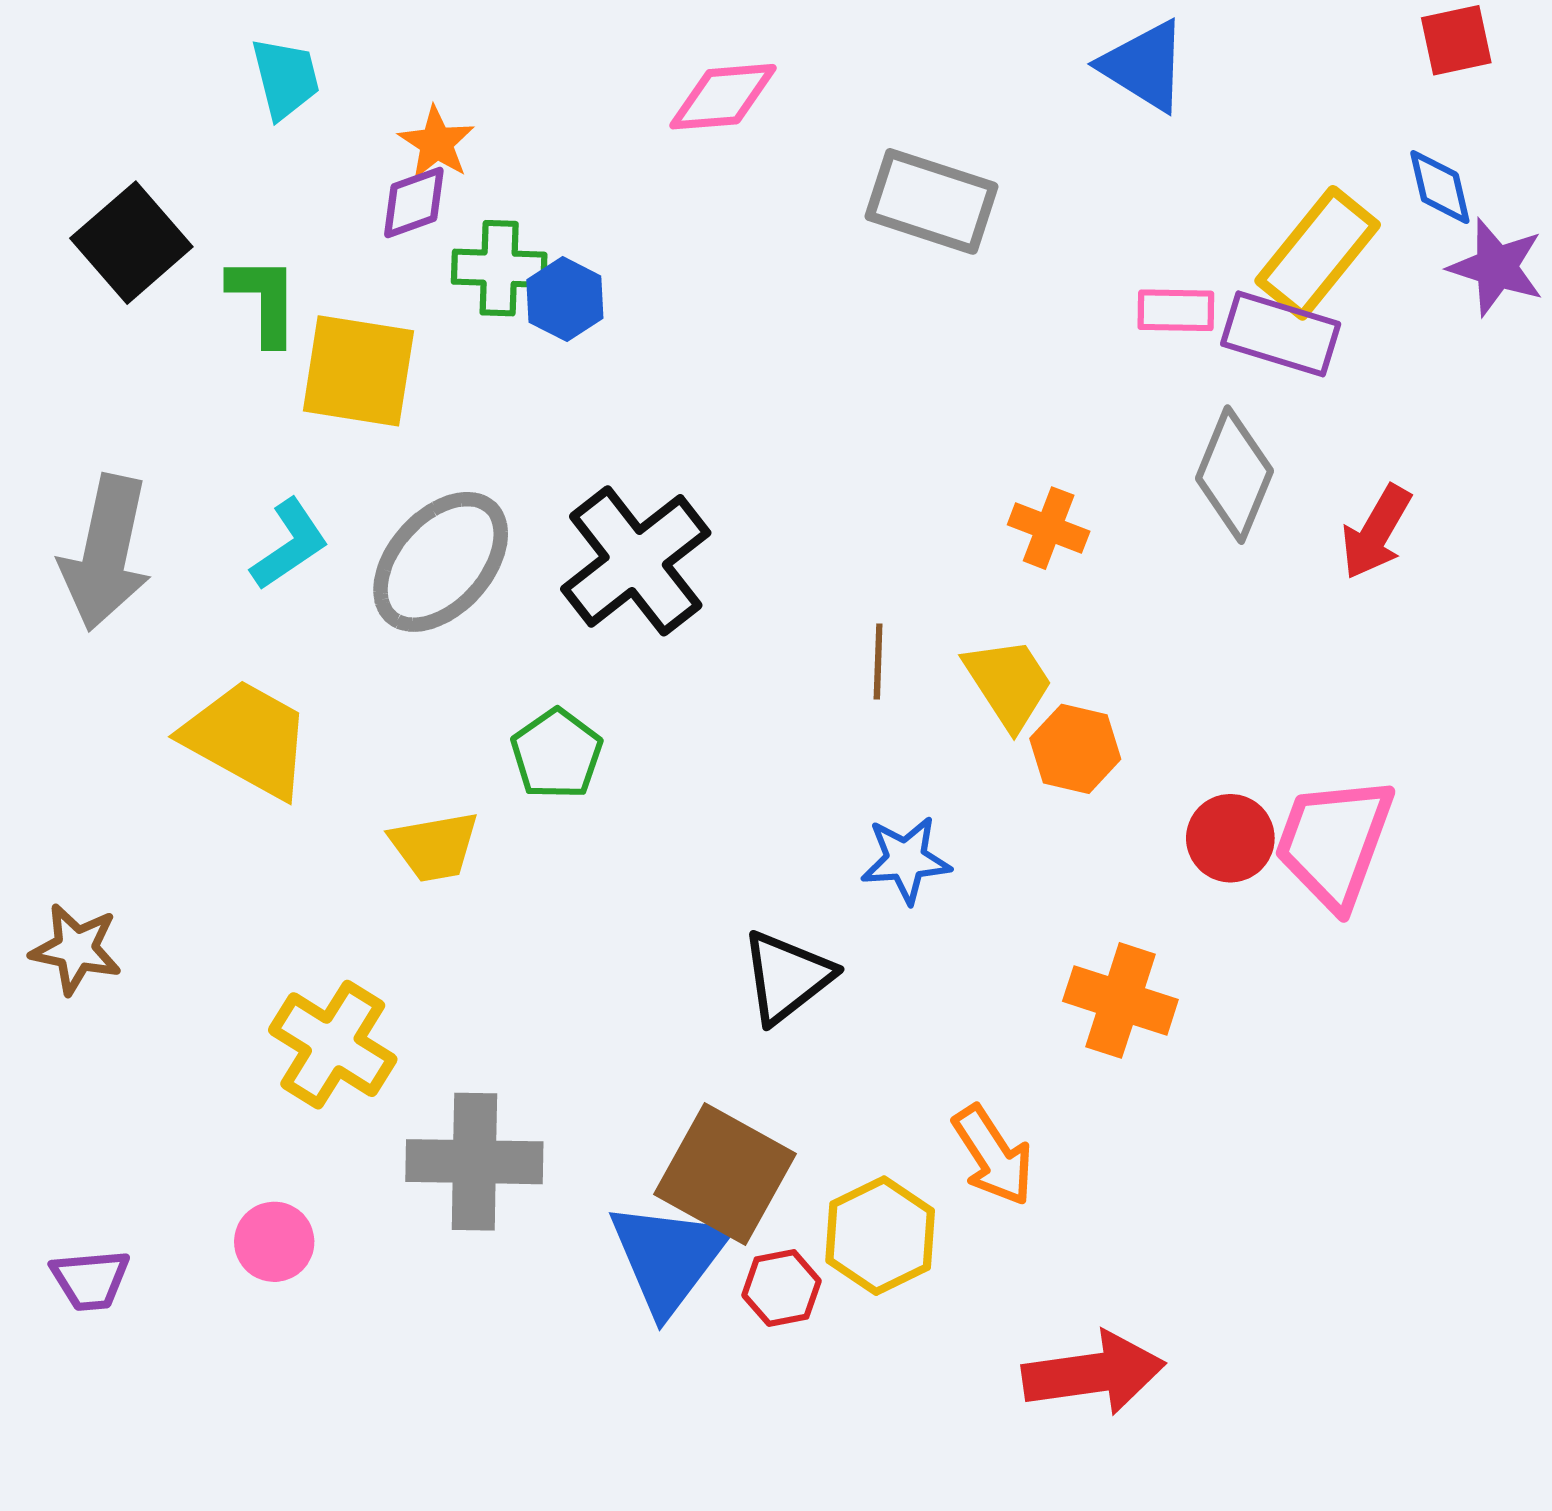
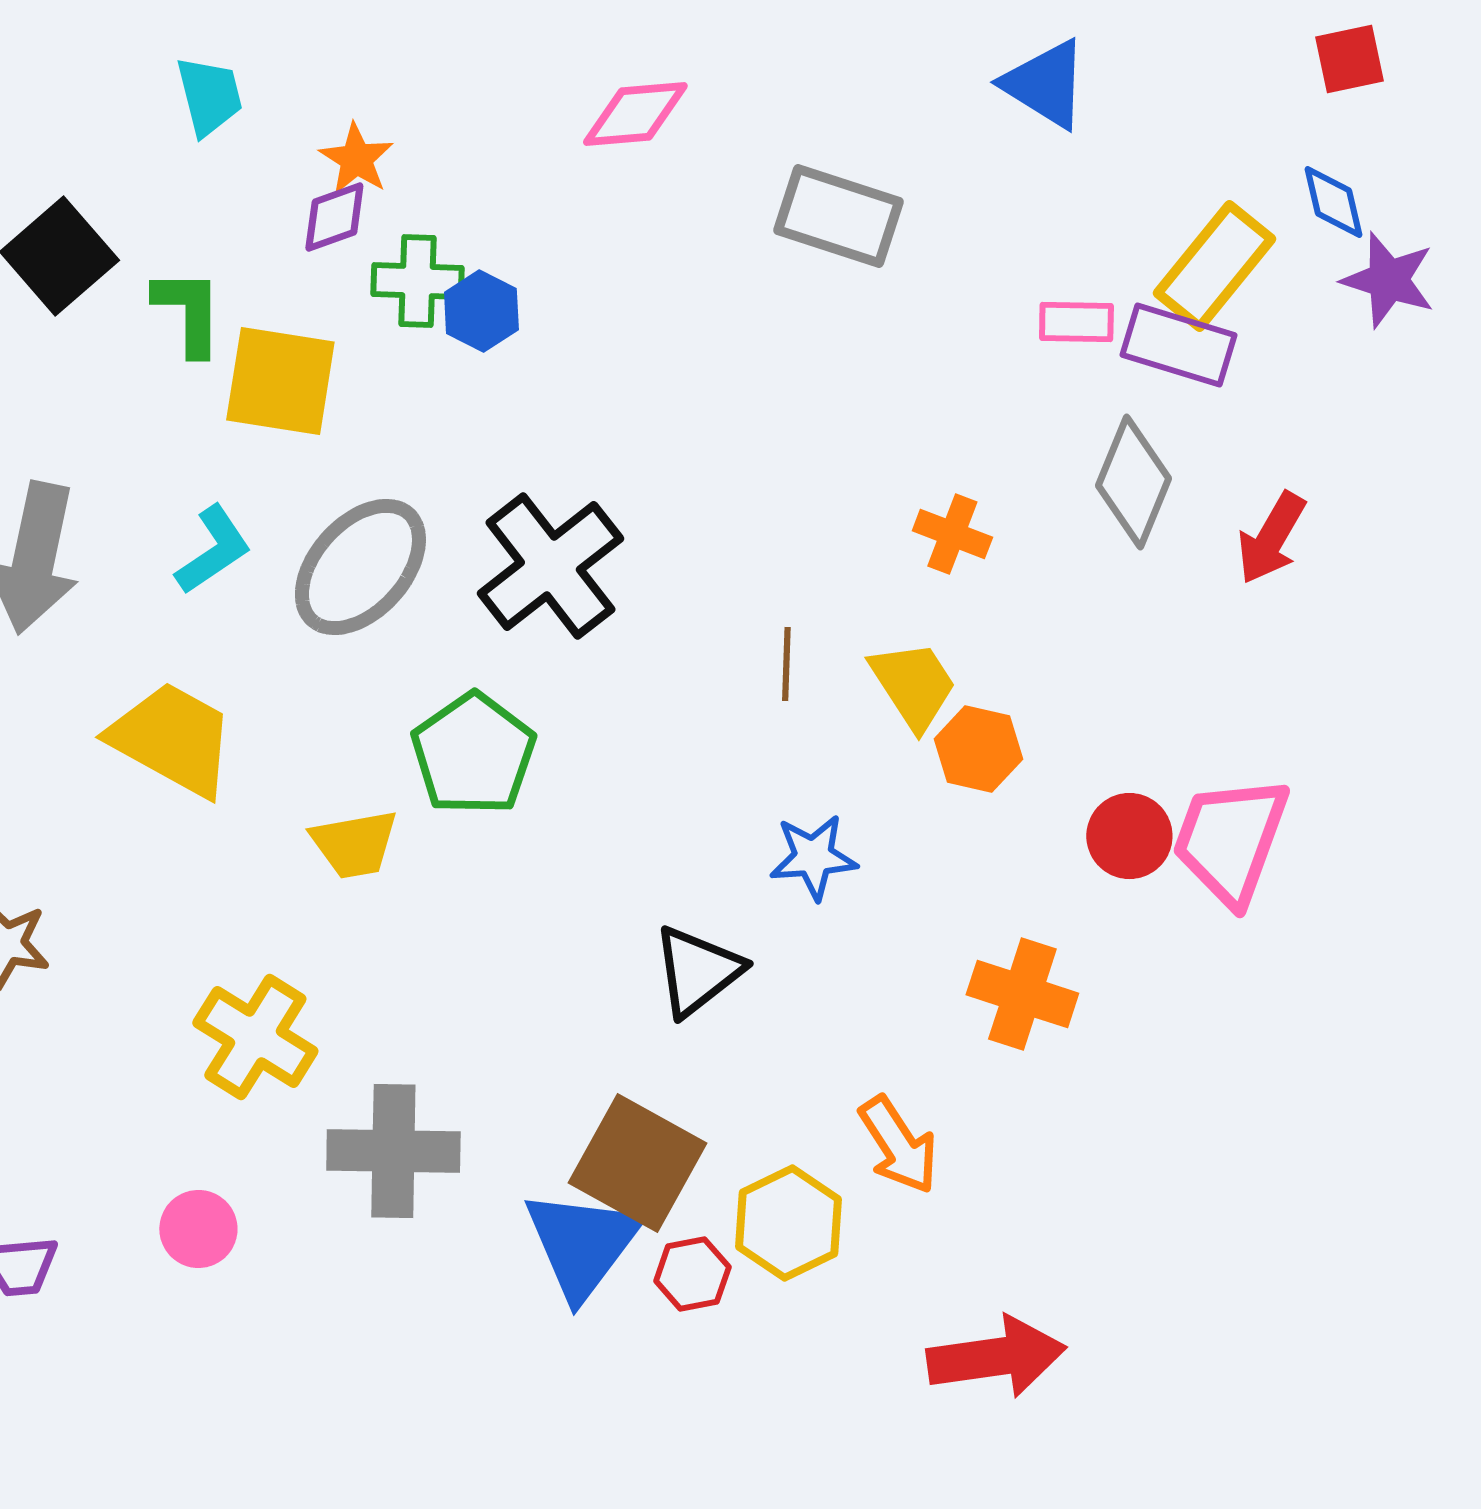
green pentagon: (557, 754) -> (473, 754), size x1.4

